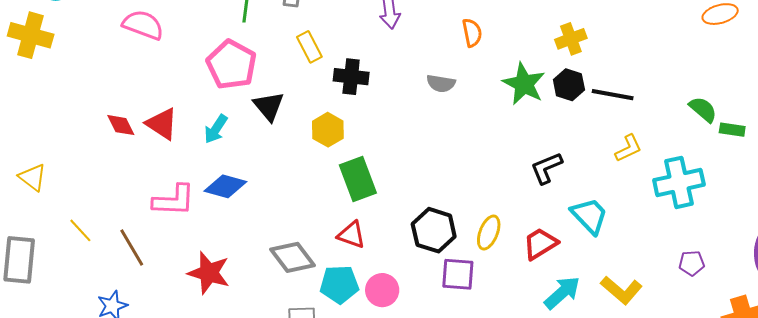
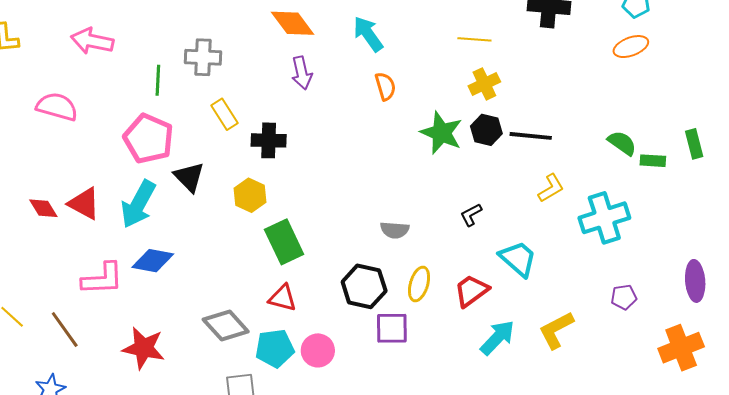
gray semicircle: (441, 83) -> (395, 230), moved
cyan arrow: (216, 129) -> (138, 204), size x1.6
black L-shape: (546, 168) -> (471, 215), size x0.7
yellow L-shape: (621, 290) -> (556, 330), turned 117

